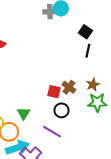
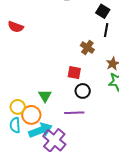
brown cross: (69, 87) -> (87, 48), moved
purple line: (52, 132) -> (74, 113), turned -30

